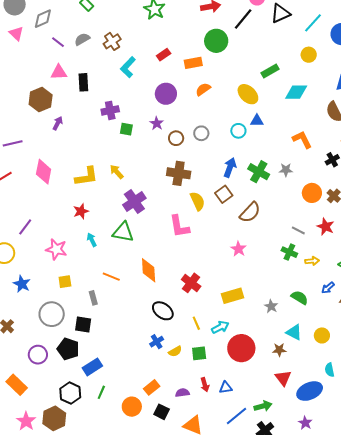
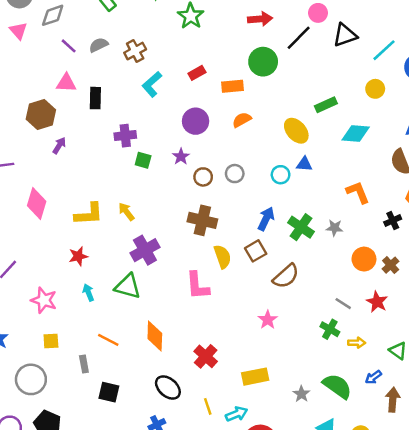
green semicircle: (300, 298) -> (337, 386), size x1.4
black square: (83, 324) -> (109, 392), moved

